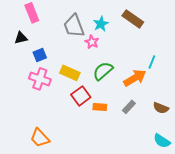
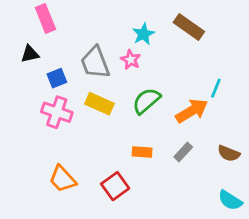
gray trapezoid: (74, 26) -> (95, 62), moved
red square: (81, 96) -> (115, 186), moved
orange trapezoid: (40, 138) -> (62, 179), moved

